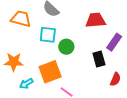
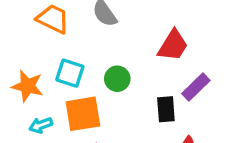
red trapezoid: (95, 20) -> (173, 45), turned 115
cyan square: (48, 35) -> (70, 73), moved

